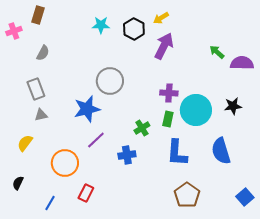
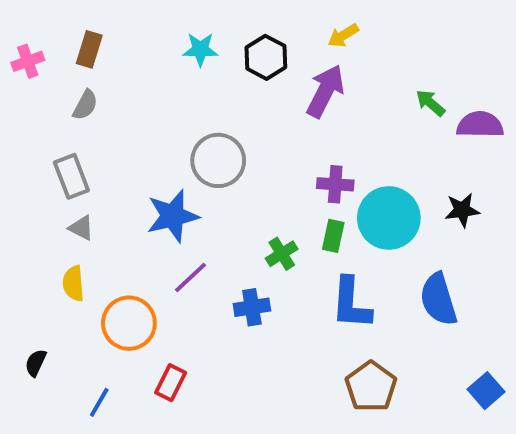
brown rectangle: (38, 15) -> (89, 49), moved
yellow arrow: (161, 18) -> (343, 35), moved
gray triangle: (41, 115) -> (81, 228), turned 40
yellow semicircle: (25, 143) -> (73, 283), moved, turned -42

